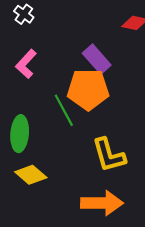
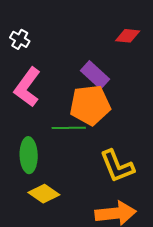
pink L-shape: (26, 64) -> (27, 87), size x1.4
green line: (64, 110) -> (69, 128), turned -56

